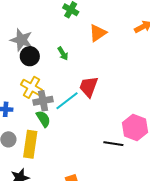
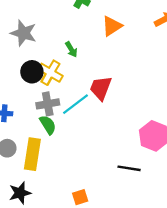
black circle: (30, 56) -> (32, 72), moved
yellow cross: (32, 87) -> (50, 73), moved
black line: (113, 144) -> (129, 168), moved

